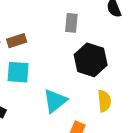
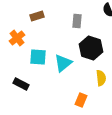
brown rectangle: (17, 41) -> (37, 16), moved
cyan triangle: (55, 101) -> (63, 63), moved

